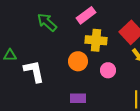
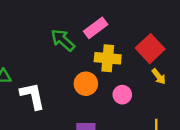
green arrow: (47, 22) -> (63, 40), moved

